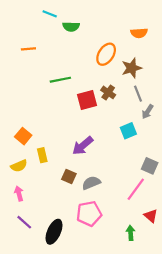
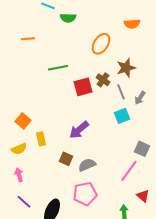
brown star: (132, 68) -> (126, 68), moved
gray line: (138, 94) -> (121, 92), moved

